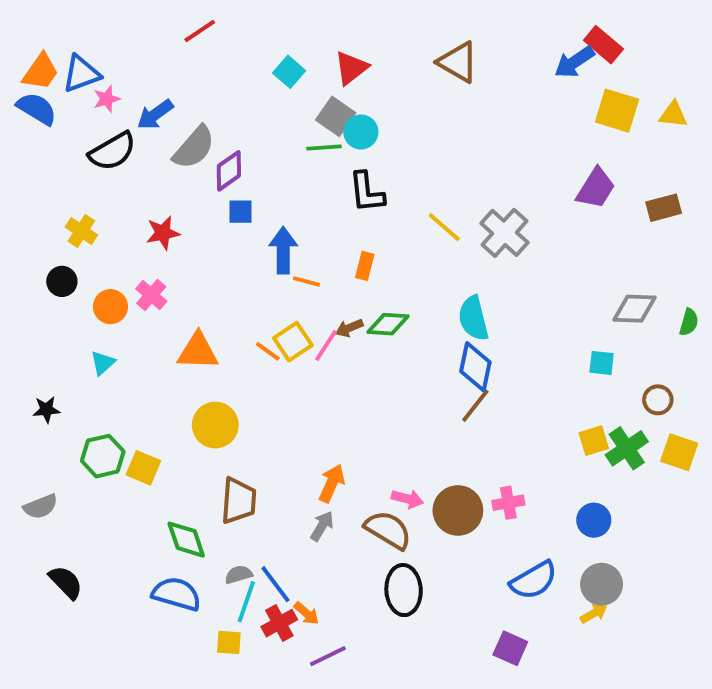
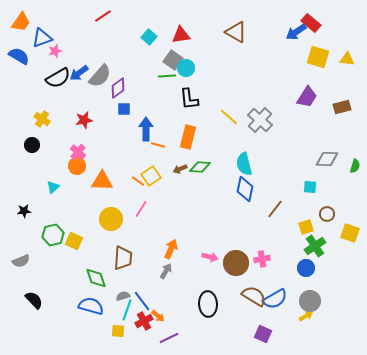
red triangle: (351, 68) -> (181, 35), turned 30
orange trapezoid: (41, 72) -> (21, 22), moved
blue arrow: (155, 114) -> (79, 73), moved
orange rectangle: (365, 266) -> (188, 137), size x1.6
orange circle: (110, 307) -> (77, 166), moved
pink line: (326, 345) -> (141, 209), moved
brown circle: (658, 400) -> (327, 214), moved
brown line: (475, 406) -> (275, 209), moved
green cross: (627, 448) -> (315, 246), moved
brown semicircle: (388, 530) -> (254, 296), moved

